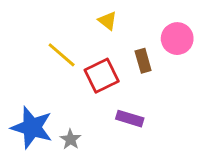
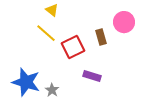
yellow triangle: (108, 21) -> (52, 10), moved

